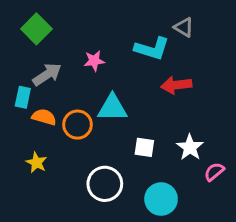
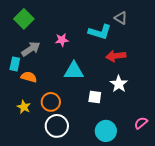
orange circle: (77, 125) -> (51, 102), moved
white star: (190, 147) -> (119, 84), moved
pink semicircle: (214, 172) -> (141, 123), moved
white circle: (105, 184) -> (57, 126), moved

